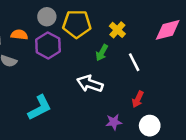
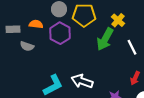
green arrow: (102, 53) -> (105, 39), size x1.6
white arrow: (90, 84) -> (82, 81), moved

